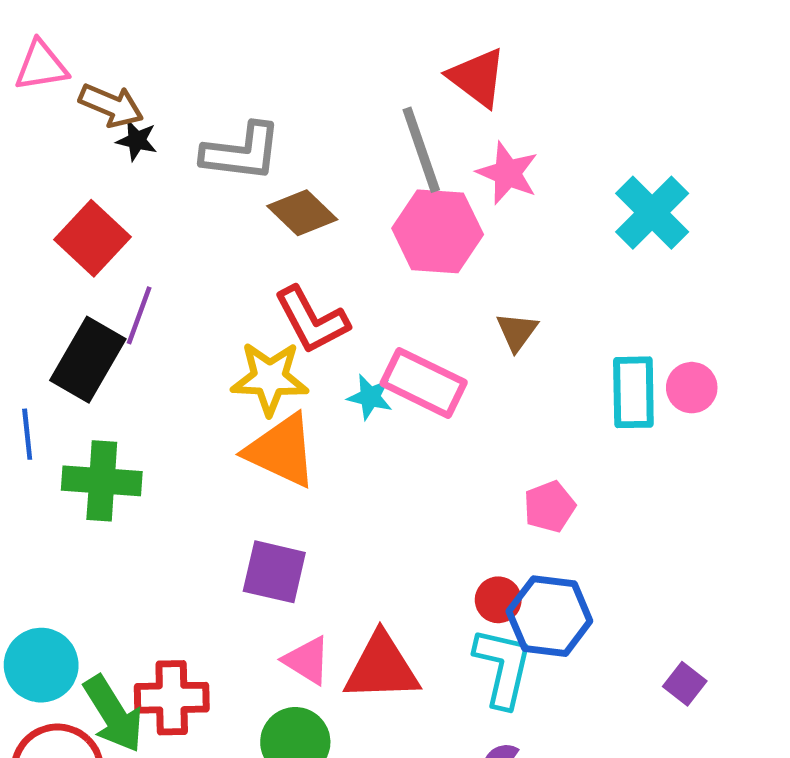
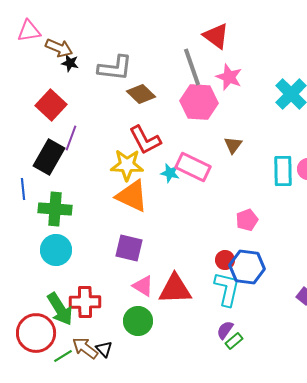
cyan circle: (41, 665) -> (56, 250), moved

